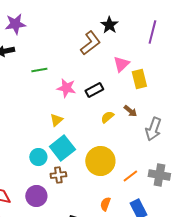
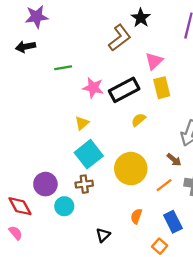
yellow rectangle: (139, 79) -> (162, 88), moved
black rectangle: (94, 90) -> (124, 90), size x1.5
brown arrow: (130, 111) -> (174, 160), moved
cyan circle: (38, 157) -> (64, 206), moved
purple circle: (36, 196) -> (45, 184), moved

